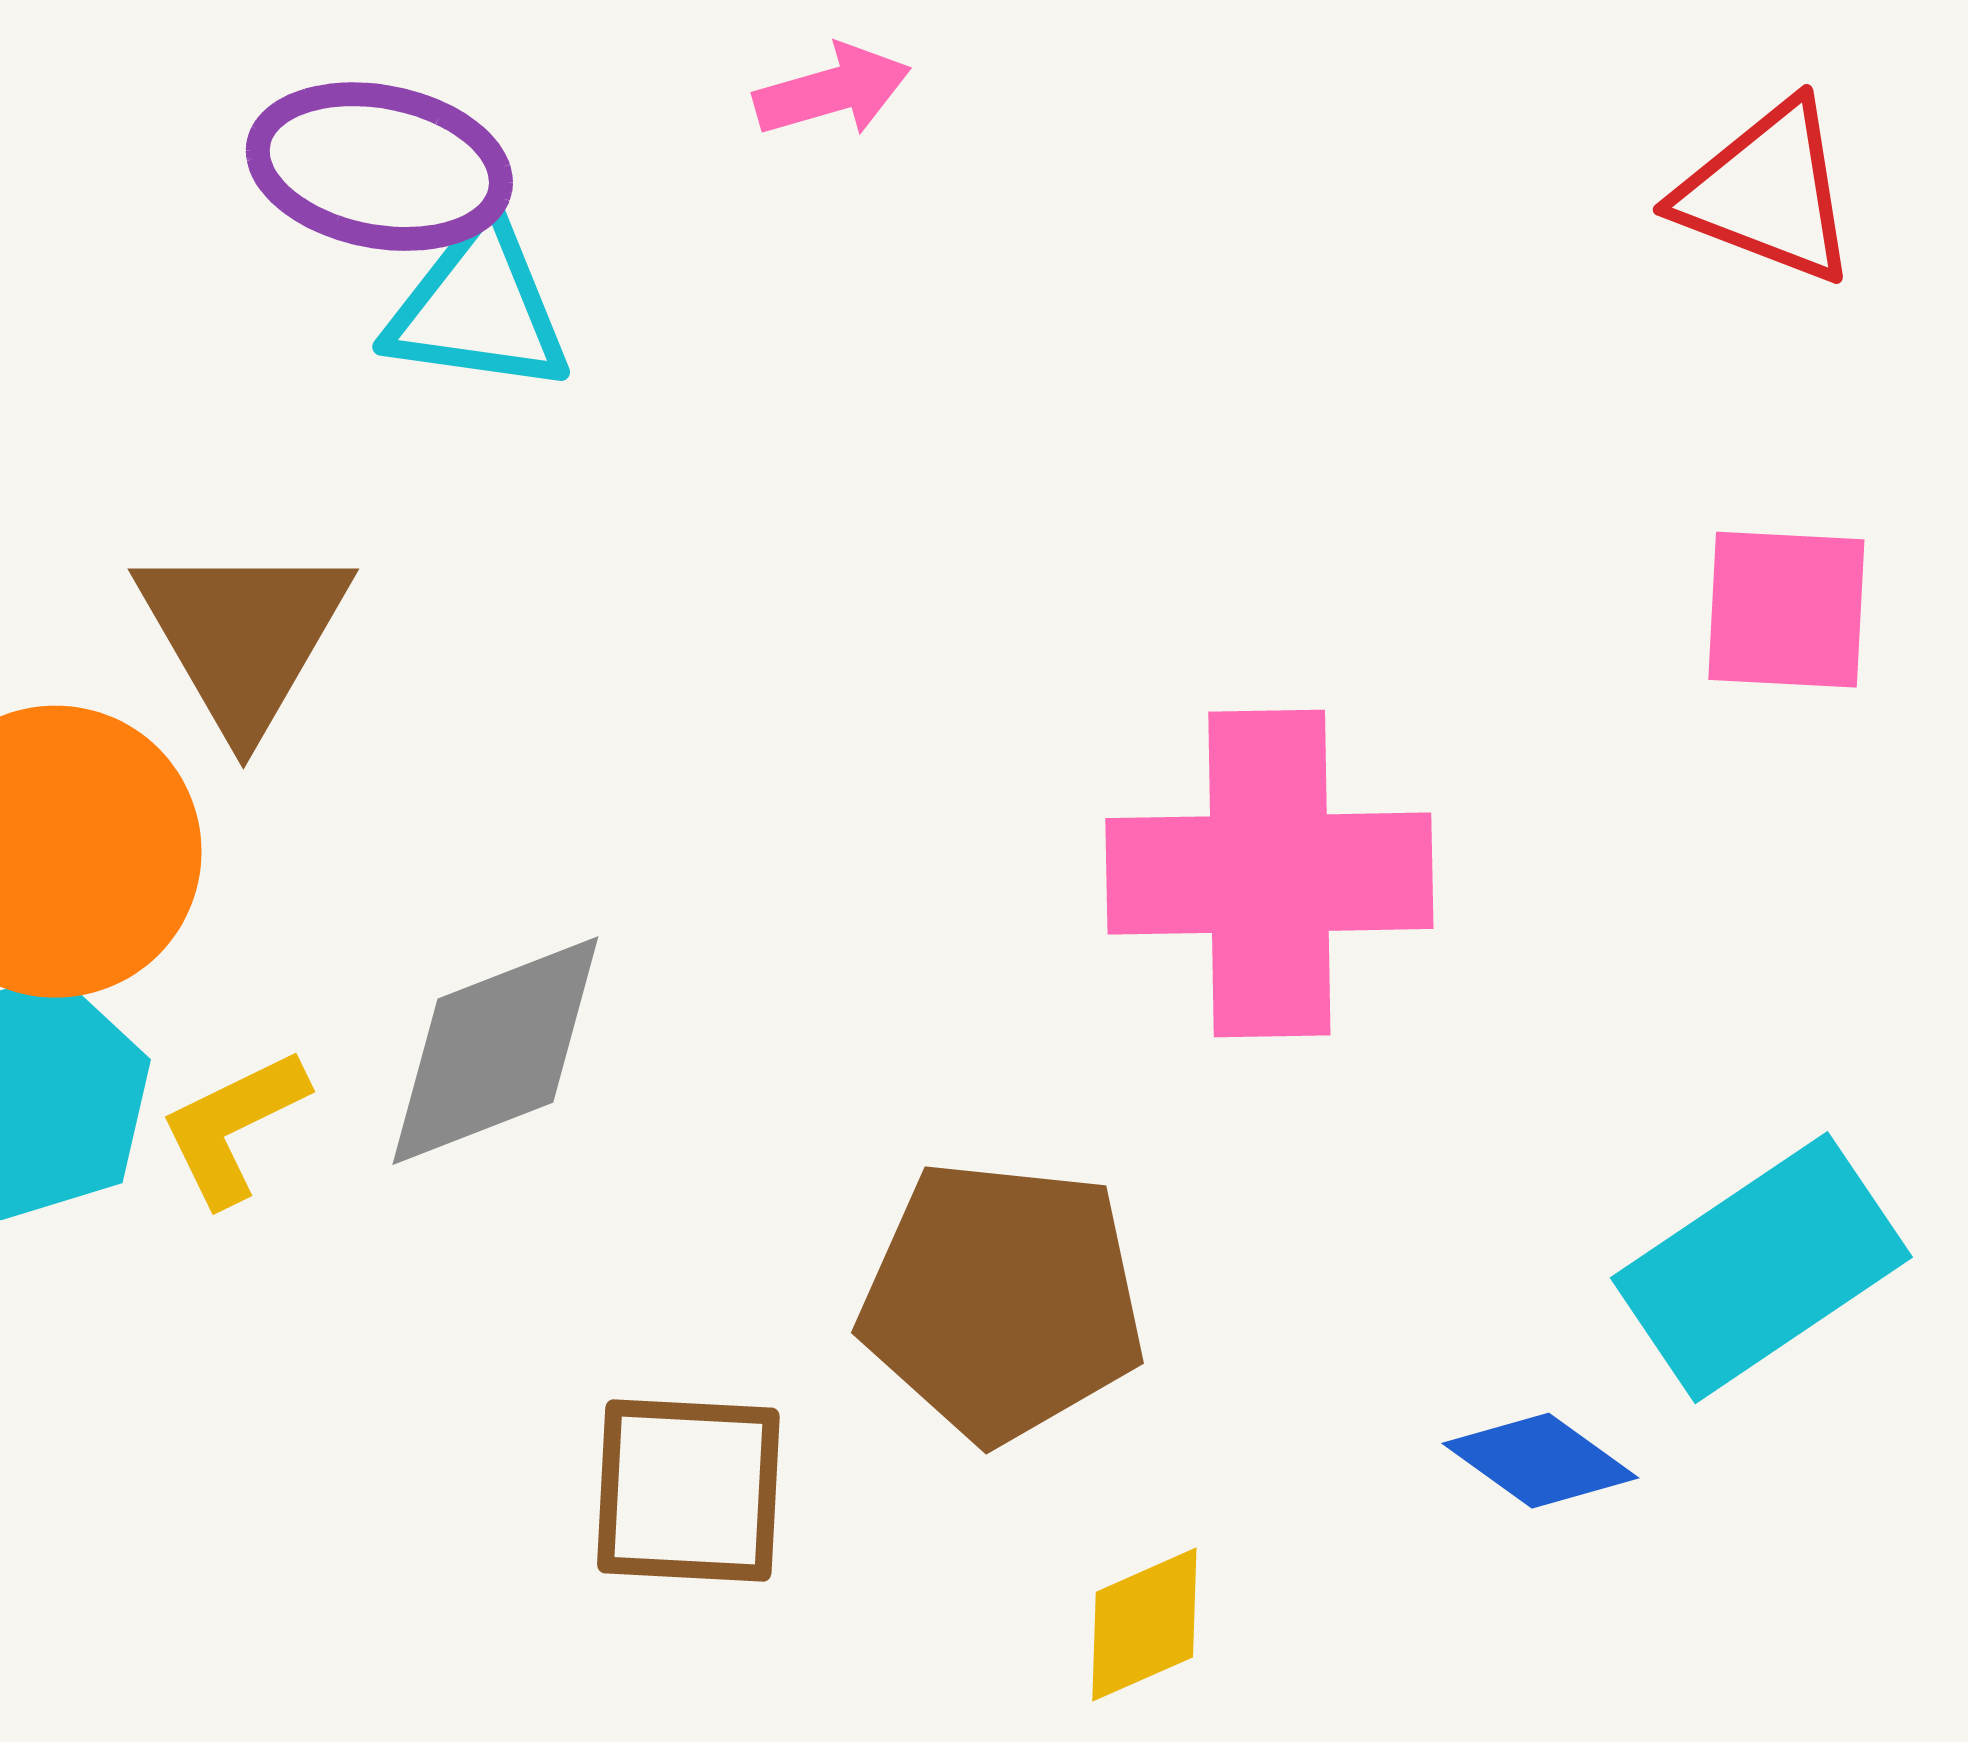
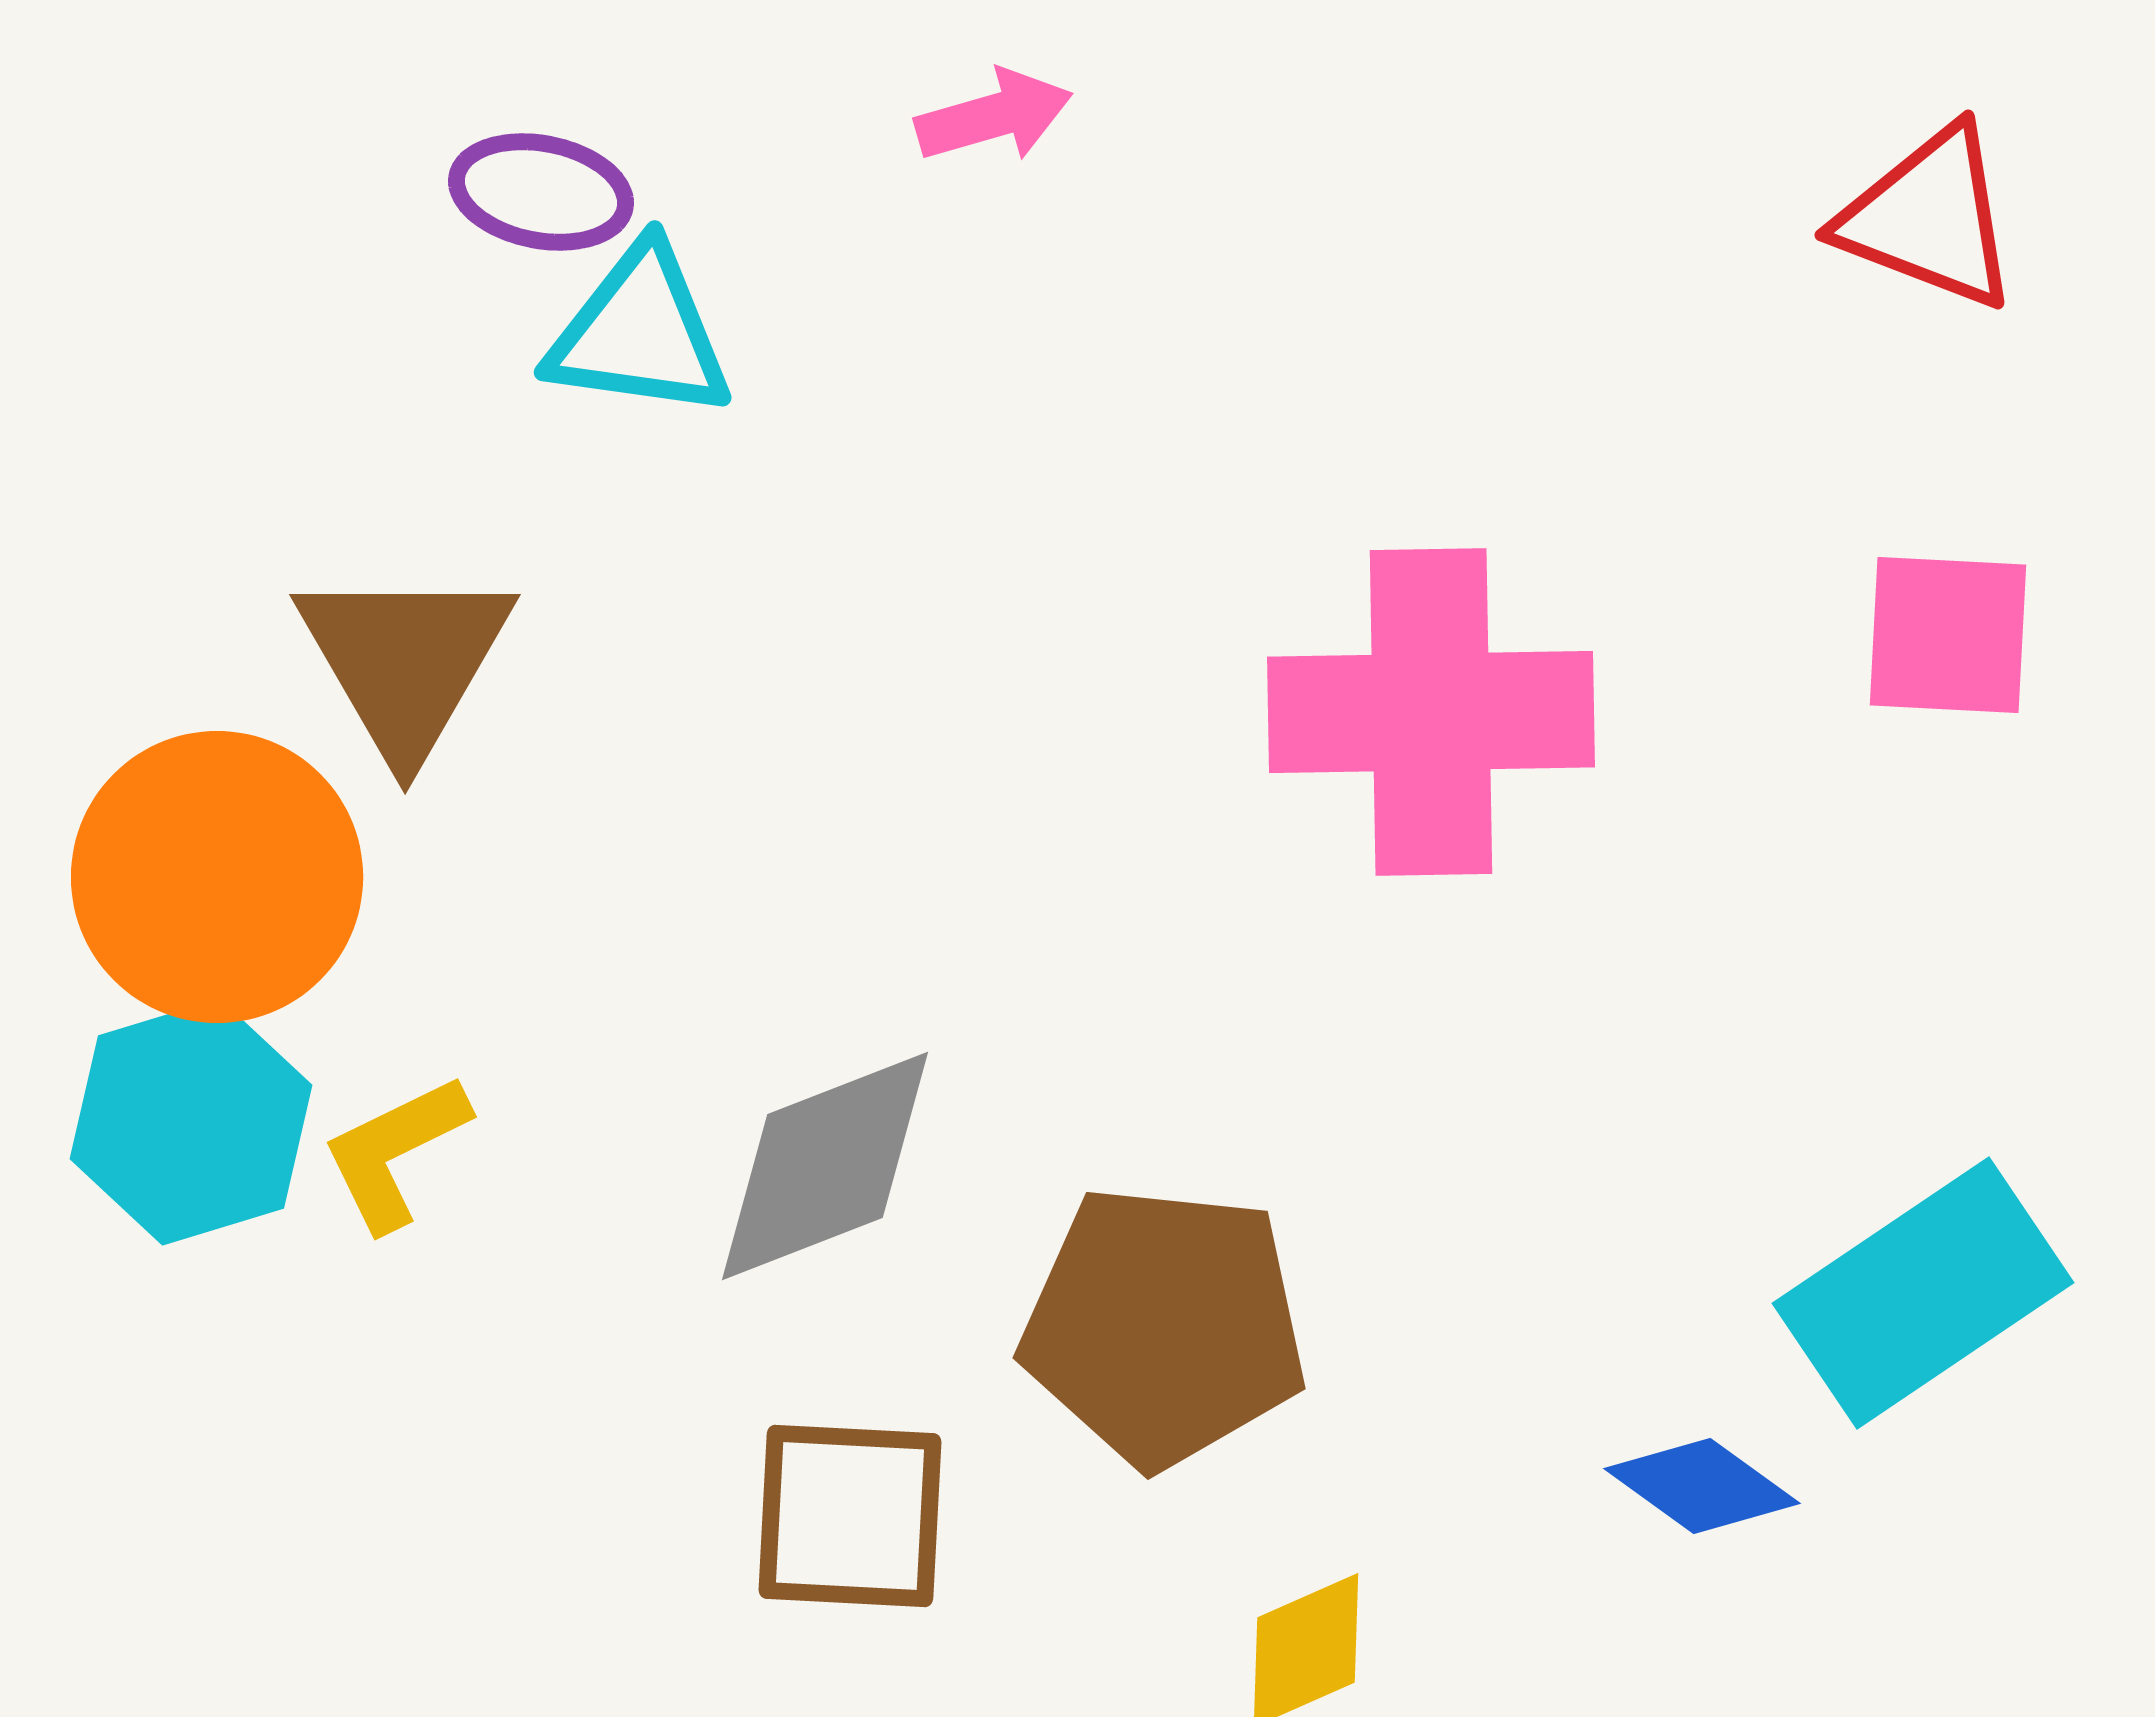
purple ellipse: (379, 167) -> (541, 192), size x0.7
pink cross: (1269, 874) -> (1431, 712), moved
gray diamond: (495, 1051) -> (825, 1166), moved

